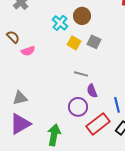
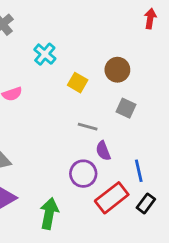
brown circle: (82, 16) -> (117, 70), moved
cyan cross: (60, 23) -> (45, 54), moved
gray square: (94, 42) -> (126, 108), moved

